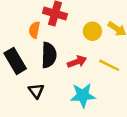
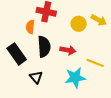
red arrow: (77, 62) -> (68, 50), turned 35
yellow line: (109, 65) -> (95, 63), moved

